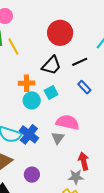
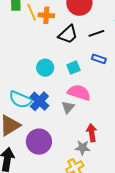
orange cross: (27, 83) -> (46, 15), moved
blue rectangle: (84, 87) -> (99, 59), turned -32
cyan square: (51, 92) -> (73, 68), moved
purple circle: (32, 175) -> (39, 142), size x1.6

